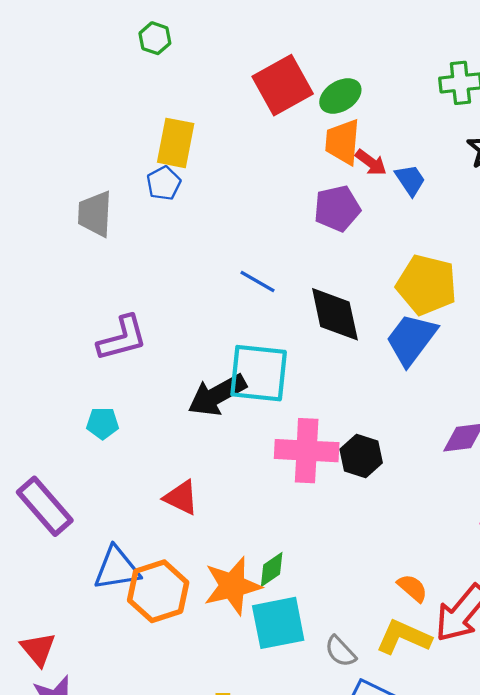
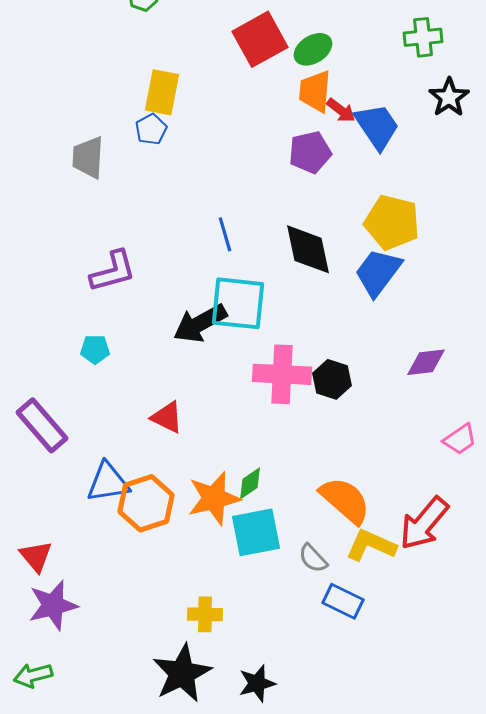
blue trapezoid: (410, 180) -> (377, 126), size x1.6
blue line: (257, 281) -> (225, 234), moved, turned 44
orange semicircle: (412, 588) -> (345, 500), moved, size x1.8

